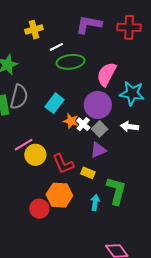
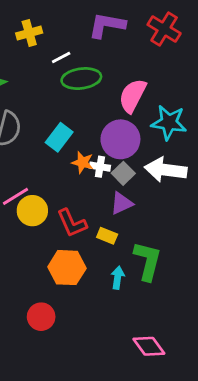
red cross: (129, 27) -> (164, 29), turned 30
white cross: (83, 124) -> (100, 167), turned -32
white arrow: (130, 127) -> (166, 170), size x1.6
red circle: (39, 209) -> (41, 317), moved

